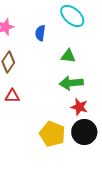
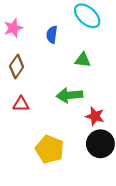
green arrow: (71, 83) -> (70, 95), moved
yellow pentagon: (52, 134) -> (50, 149), moved

